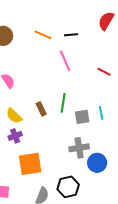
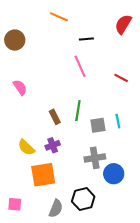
orange line: (43, 35) -> (59, 17), moved
yellow semicircle: (14, 116) -> (26, 147), moved
purple cross: (15, 136) -> (53, 145), moved

